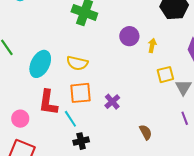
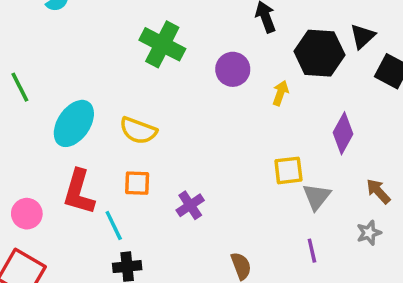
purple circle: (129, 36) -> (233, 69), moved
yellow arrow: (152, 45) -> (280, 93), moved
orange square: (80, 93) -> (137, 183), size x0.7

